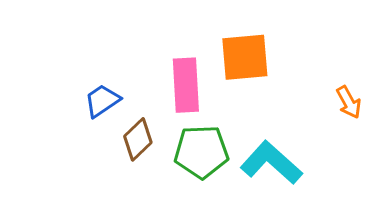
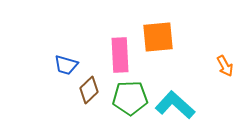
blue trapezoid: (102, 101) -> (66, 65), turned -130

